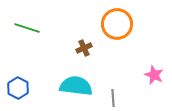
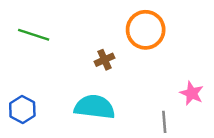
gray line: (113, 98) -> (164, 122), moved

